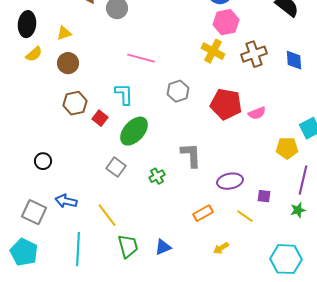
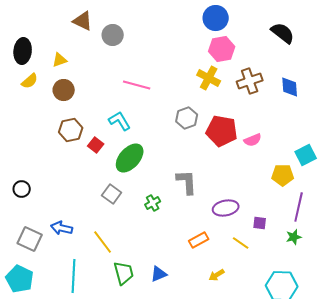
gray hexagon: (178, 91) -> (187, 118), moved
cyan L-shape: (124, 94) -> (120, 121), turned -30
black circle: (43, 161) -> (22, 189), moved

